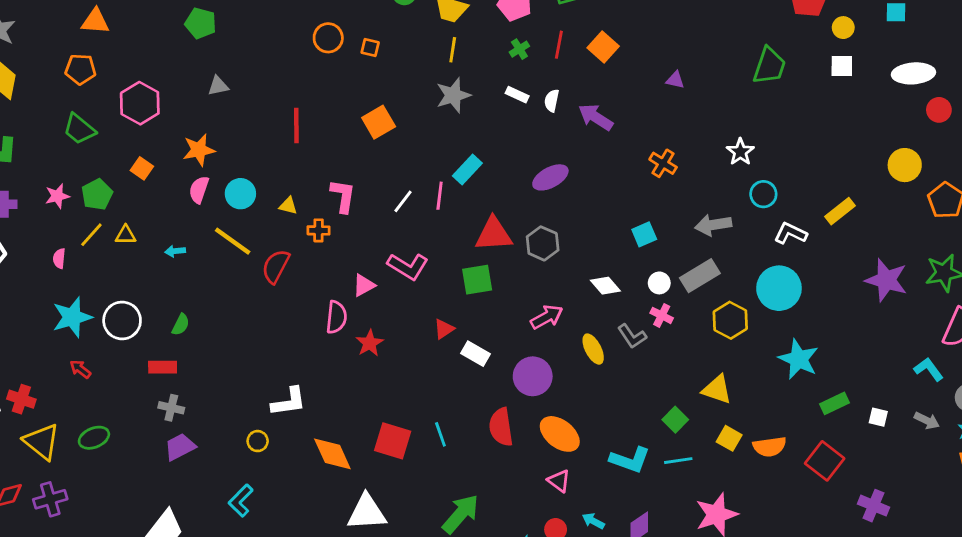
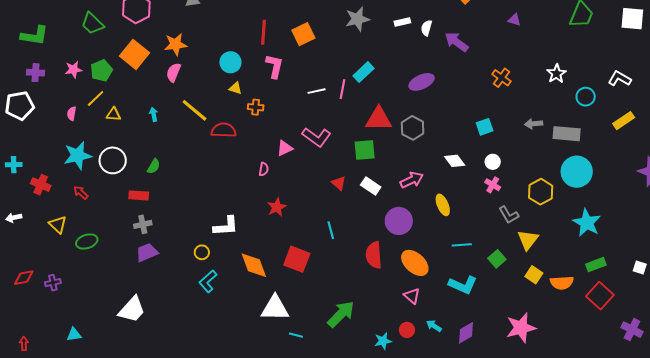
white square: (842, 66) -> (632, 19), size x1.4
white rectangle: (517, 95) -> (402, 22), turned -42
red line: (296, 126) -> (263, 32), moved
orange square: (142, 168) -> (134, 54), size x1.8
cyan circle: (240, 194) -> (230, 62), moved
cyan circle: (763, 194) -> (586, 97), moved
pink L-shape: (343, 196) -> (274, 66), moved
white line: (403, 201) -> (317, 91), turned 36
gray arrow: (713, 225) -> (534, 124), size x0.7
white L-shape: (790, 233) -> (620, 79), moved
yellow triangle: (126, 235) -> (114, 114), moved
cyan arrow: (175, 251) -> (154, 114), turned 80
red semicircle: (276, 266) -> (224, 130), turned 60
gray rectangle: (700, 276) -> (567, 134), moved, turned 32
pink semicircle: (336, 317) -> (264, 169), size x0.6
red triangle: (444, 329) -> (339, 183), turned -49
gray L-shape: (632, 336) -> (509, 215), moved
red star: (370, 343) -> (277, 207), moved
white rectangle: (476, 354) -> (371, 186), moved
yellow triangle: (717, 389) -> (528, 240), turned 45
red cross: (21, 399) -> (41, 185), moved
green rectangle: (835, 403) -> (596, 265), moved
gray cross: (171, 408) -> (143, 224), turned -30
cyan line: (440, 434) -> (331, 230), moved
yellow triangle: (42, 442) -> (58, 225), moved, size x0.7
cyan line: (678, 461) -> (462, 245), moved
purple cross: (50, 499) -> (53, 283), size x0.7
cyan L-shape: (241, 501) -> (208, 281), moved

